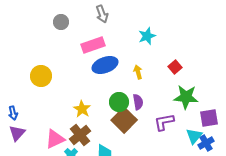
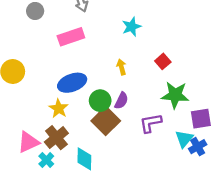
blue ellipse: (105, 65) -> (72, 83), moved
purple semicircle: (138, 102) -> (121, 101), turned 35

